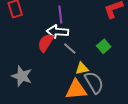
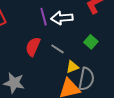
white arrow: (58, 32) -> (62, 18), moved
gray semicircle: (94, 82) -> (86, 79), turned 50

